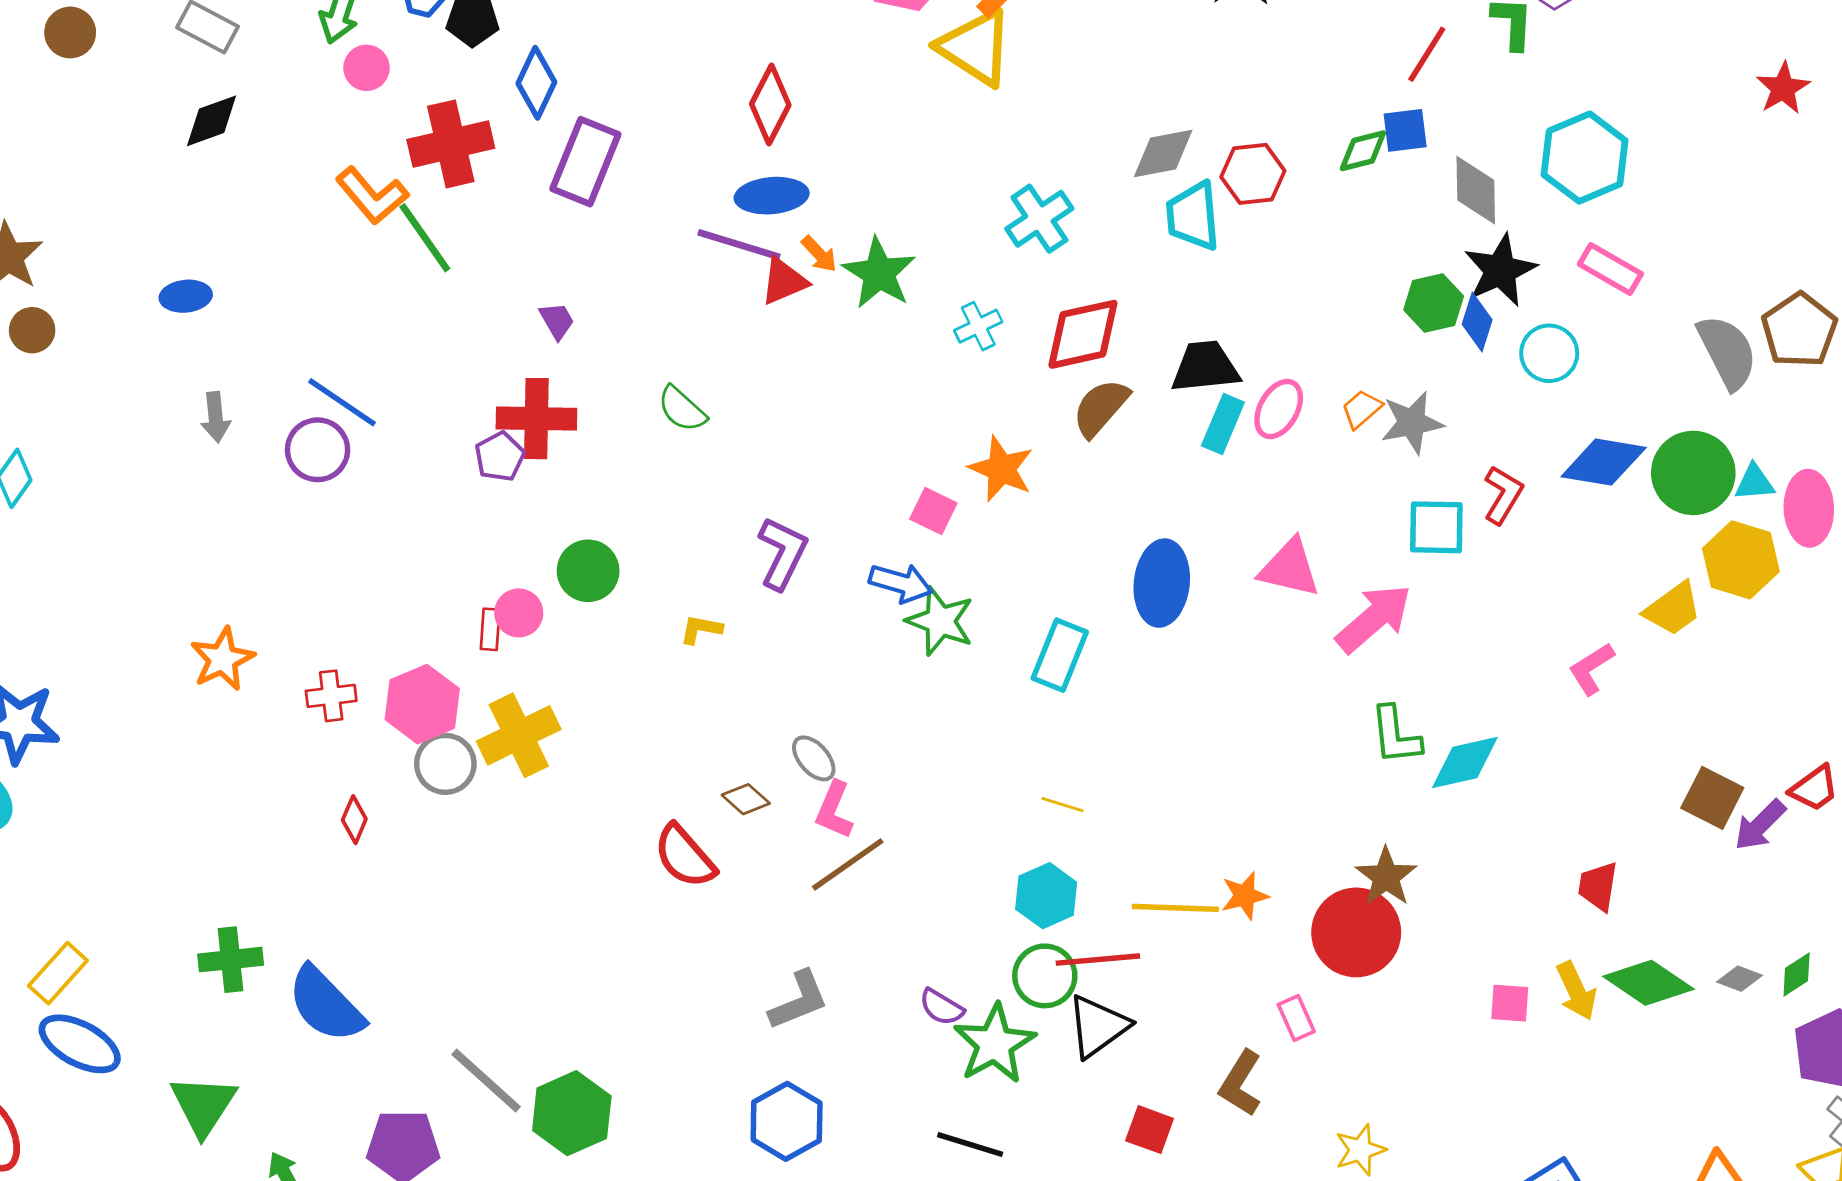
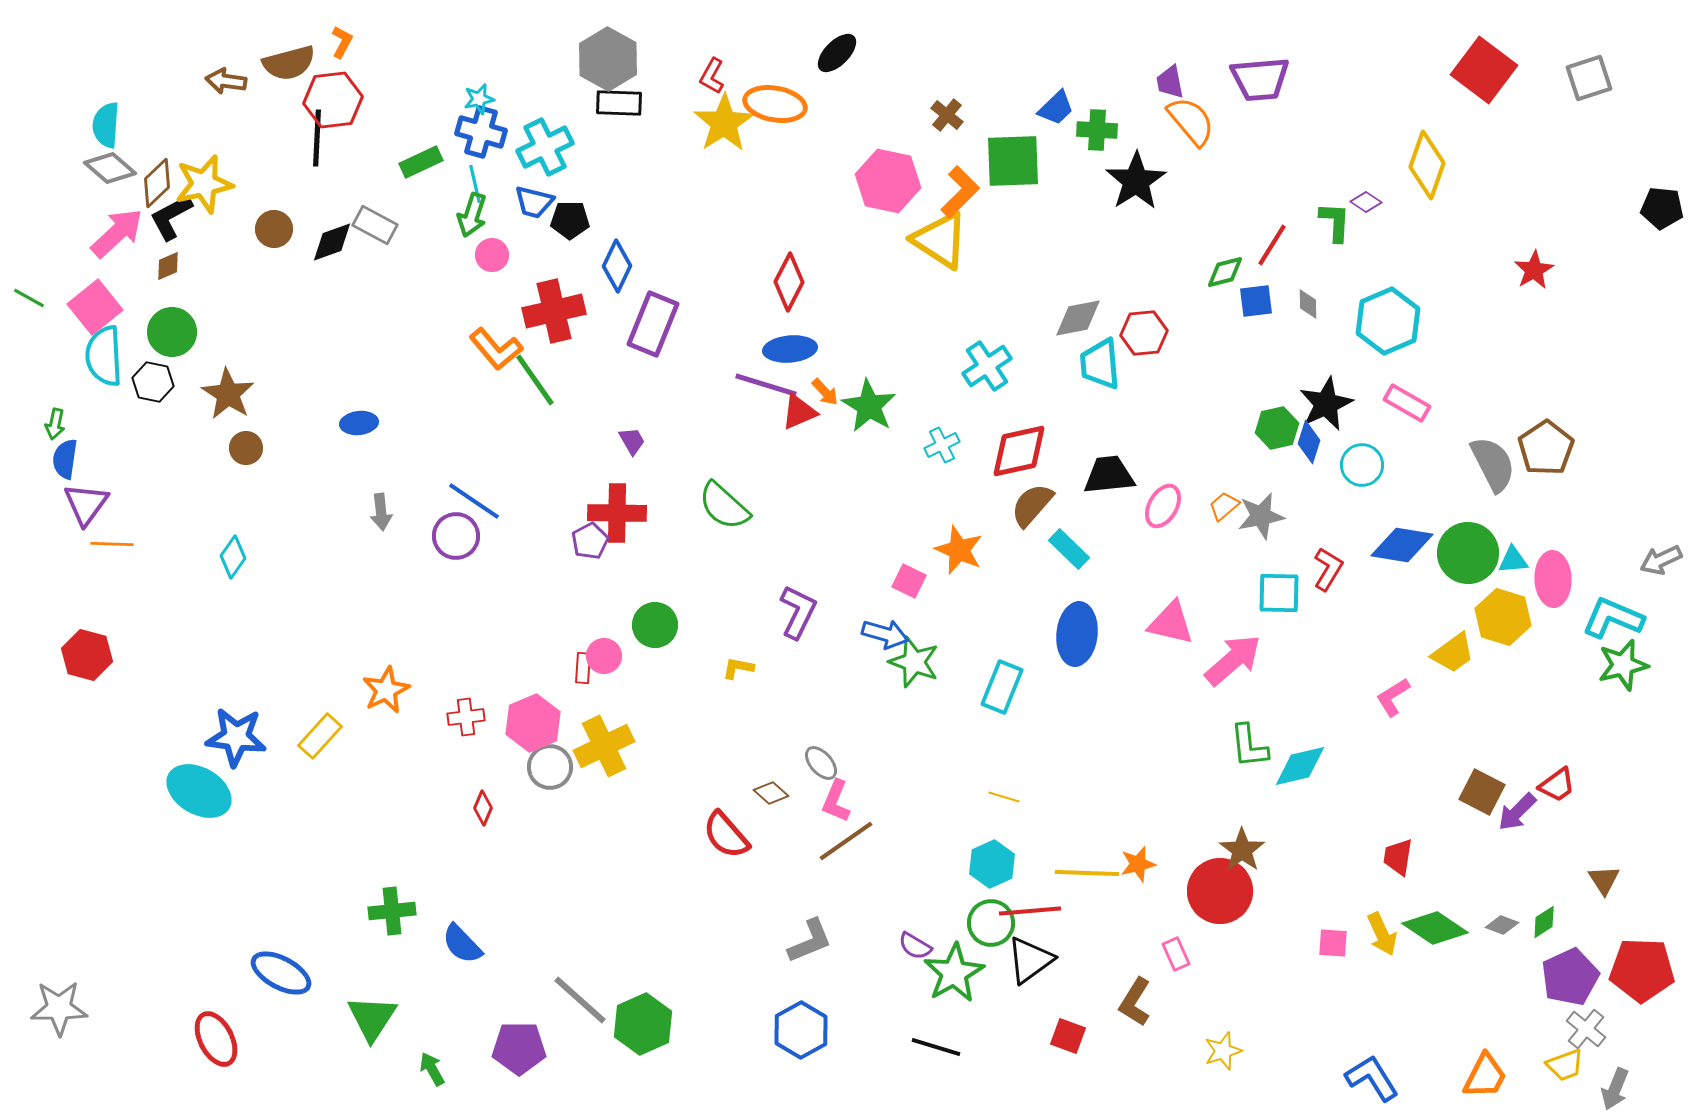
black diamond: (212, 121) -> (332, 242), moved
green diamond: (1363, 151) -> (1225, 272), moved
gray diamond: (1476, 190) -> (1308, 304), moved, size x0.6
green semicircle: (682, 409) -> (724, 506), size x1.4
cyan rectangle: (1223, 424) -> (1069, 549), moved, turned -69
yellow rectangle: (58, 973) -> (320, 736), moved
blue semicircle: (326, 1004) -> (462, 944), size x0.7

